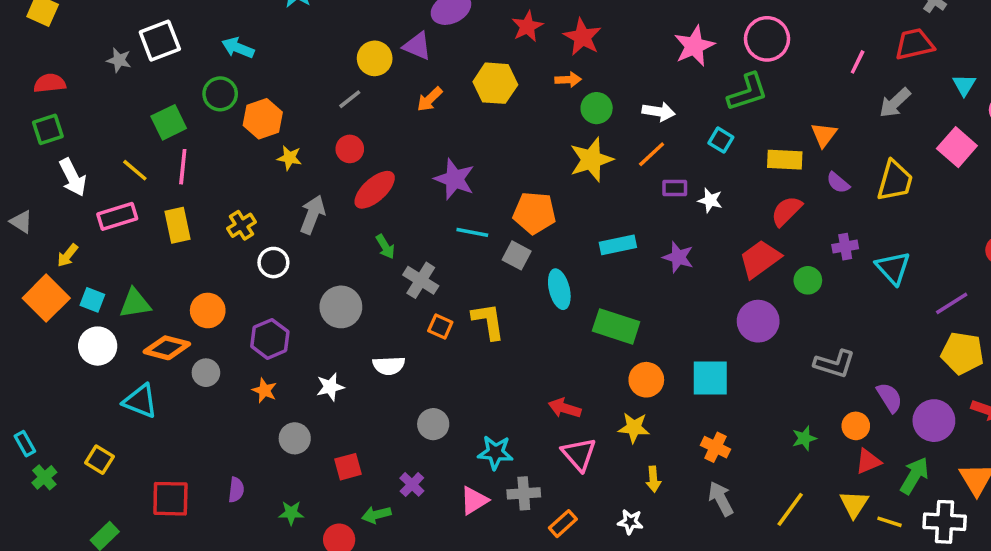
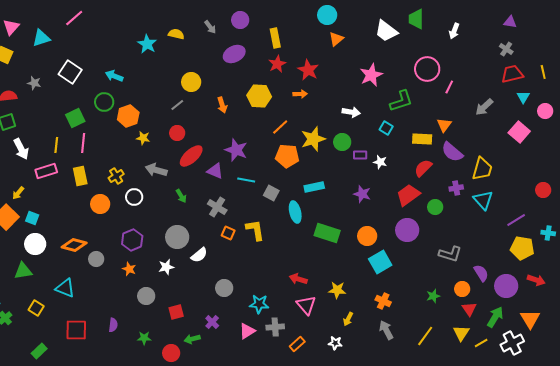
pink circle: (767, 39) -> (427, 69), moved
white square: (160, 41) -> (70, 72), turned -35
red trapezoid: (914, 44) -> (512, 74), moved
purple triangle: (417, 46) -> (215, 171), moved
gray star: (119, 60) -> (34, 83), moved
pink line: (858, 62) -> (449, 87), moved
orange arrow: (430, 99) -> (222, 105), turned -63
green circle: (597, 108) -> (342, 142), moved
orange line: (652, 154) -> (280, 127), moved
yellow line: (135, 170) -> (56, 145), turned 56
yellow trapezoid: (895, 181) -> (482, 169), moved
purple semicircle: (838, 183) -> (452, 152), size x1.6
orange pentagon: (534, 213) -> (287, 156), moved
gray arrow: (312, 215) -> (156, 170), turned -95
cyan rectangle: (618, 245) -> (314, 187), moved
green arrow: (385, 247) -> (181, 196), moved
green triangle: (135, 303) -> (23, 271), moved
gray circle: (341, 307) -> (177, 237), moved
orange circle: (208, 310) -> (100, 204), moved
white semicircle: (389, 366) -> (199, 255), turned -36
cyan square: (710, 378) -> (380, 262), turned -30
orange circle: (646, 380) -> (367, 236), moved
cyan triangle: (140, 401) -> (65, 288), moved
red triangle: (868, 461) -> (469, 309), turned -42
yellow arrow: (653, 479) -> (348, 319), turned 32
yellow line: (890, 522) -> (481, 343), turned -48
white cross: (945, 522) -> (512, 343), turned -30

